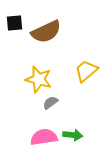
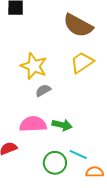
brown semicircle: (46, 32) -> (78, 25), moved, turned 48

